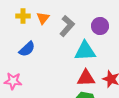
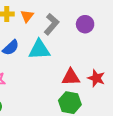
cyan triangle: (85, 51) -> (39, 50), moved

